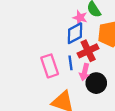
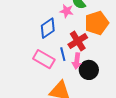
blue diamond: (75, 33) -> (48, 28), moved
pink rectangle: (50, 66) -> (44, 59), turned -35

